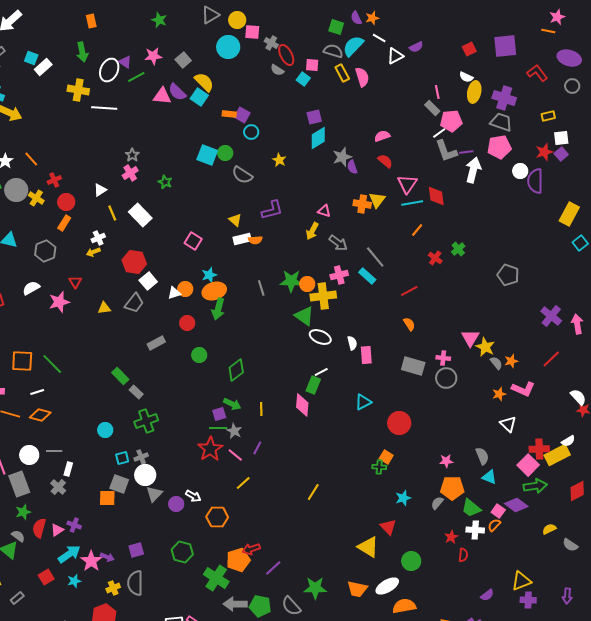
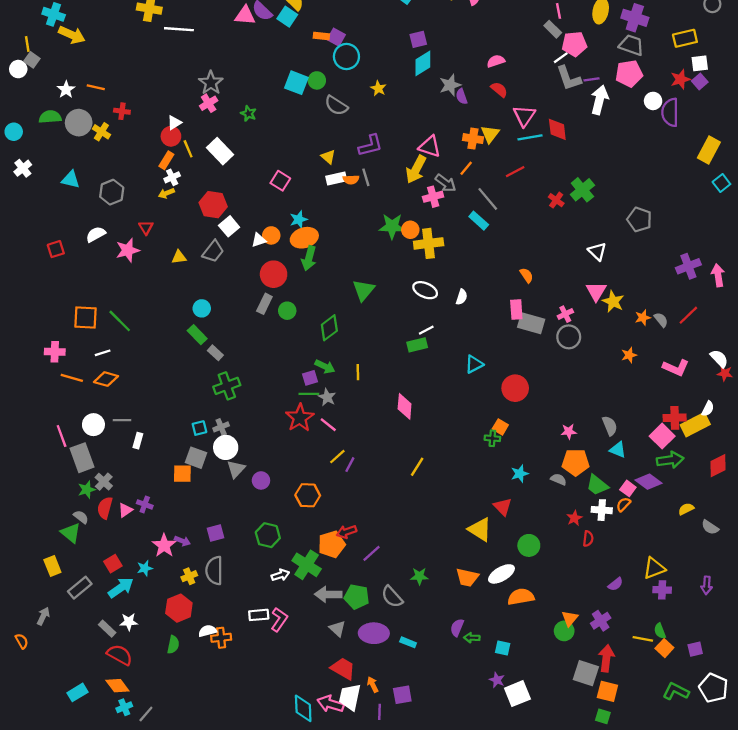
yellow rectangle: (548, 116) -> (685, 38), size x1.5
cyan circle: (251, 132) -> (346, 57), size x1.5
gray star: (132, 155) -> (211, 83), size x1.5
orange line: (31, 159) -> (96, 87), turned -35
red cross: (54, 180) -> (122, 111), turned 32
red circle: (66, 202) -> (171, 136), moved
pink triangle: (324, 211) -> (430, 147), size x1.5
orange rectangle: (64, 223) -> (166, 160), moved
orange line: (417, 230) -> (466, 168), moved
yellow arrow: (312, 231) -> (416, 169), size x1.4
green cross: (458, 249) -> (582, 190), size x1.5
pink cross: (339, 275) -> (433, 197), moved
gray line: (261, 288) -> (366, 177), moved
red line: (409, 291) -> (515, 172), moved
green triangle: (304, 316) -> (364, 290), moved, turned 35
purple cross: (551, 316) -> (688, 266), turned 30
red circle: (187, 323) -> (274, 274), size x1.5
gray rectangle: (156, 343) -> (264, 304), moved, turned -36
white semicircle: (352, 343) -> (462, 297), turned 32
pink rectangle: (366, 355) -> (516, 310), moved
pink cross: (443, 358) -> (565, 314), turned -32
gray semicircle: (496, 363) -> (661, 320), moved
green rectangle: (313, 385) -> (417, 345), turned 54
pink L-shape: (523, 389) -> (676, 368), moved
pink diamond: (302, 405) -> (405, 406), moved
white triangle: (508, 424) -> (597, 251), moved
cyan circle: (105, 430) -> (202, 308), moved
white semicircle: (568, 441) -> (708, 409), turned -32
purple line: (257, 448) -> (350, 465), moved
gray cross: (58, 487) -> (104, 482), moved
white arrow: (193, 496) -> (280, 575), moved, turned -49
gray semicircle: (437, 503) -> (558, 479), turned 72
cyan arrow: (69, 554) -> (121, 588), moved
green star: (315, 588) -> (419, 576), size x0.7
gray rectangle: (17, 598) -> (80, 588), size x1.5

